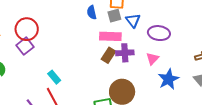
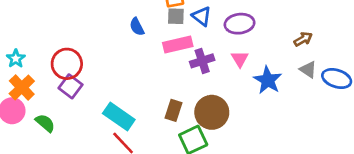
blue semicircle: (92, 12) -> (137, 27), moved
gray square: (114, 16) -> (176, 16), turned 32
brown rectangle: (109, 55) -> (173, 110), moved
cyan rectangle: (54, 77) -> (119, 117), size x1.6

